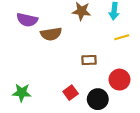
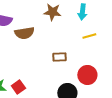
red square: (71, 93) -> (18, 87), moved

